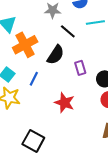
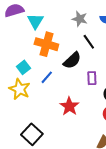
orange cross: (25, 45) -> (46, 44), turned 30

